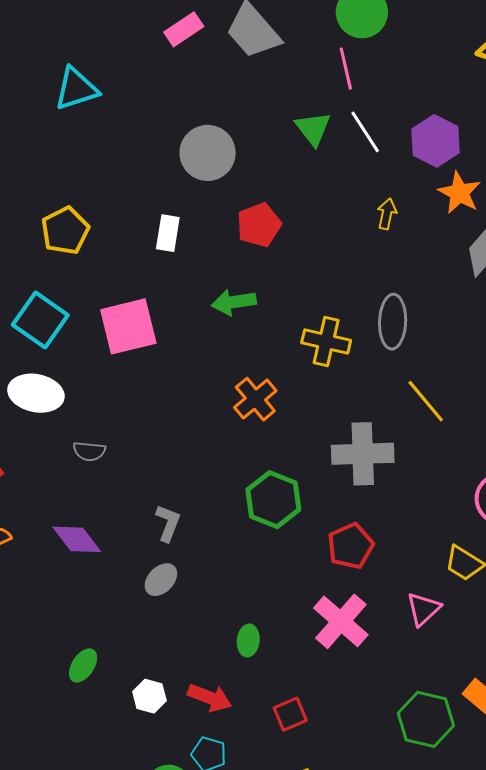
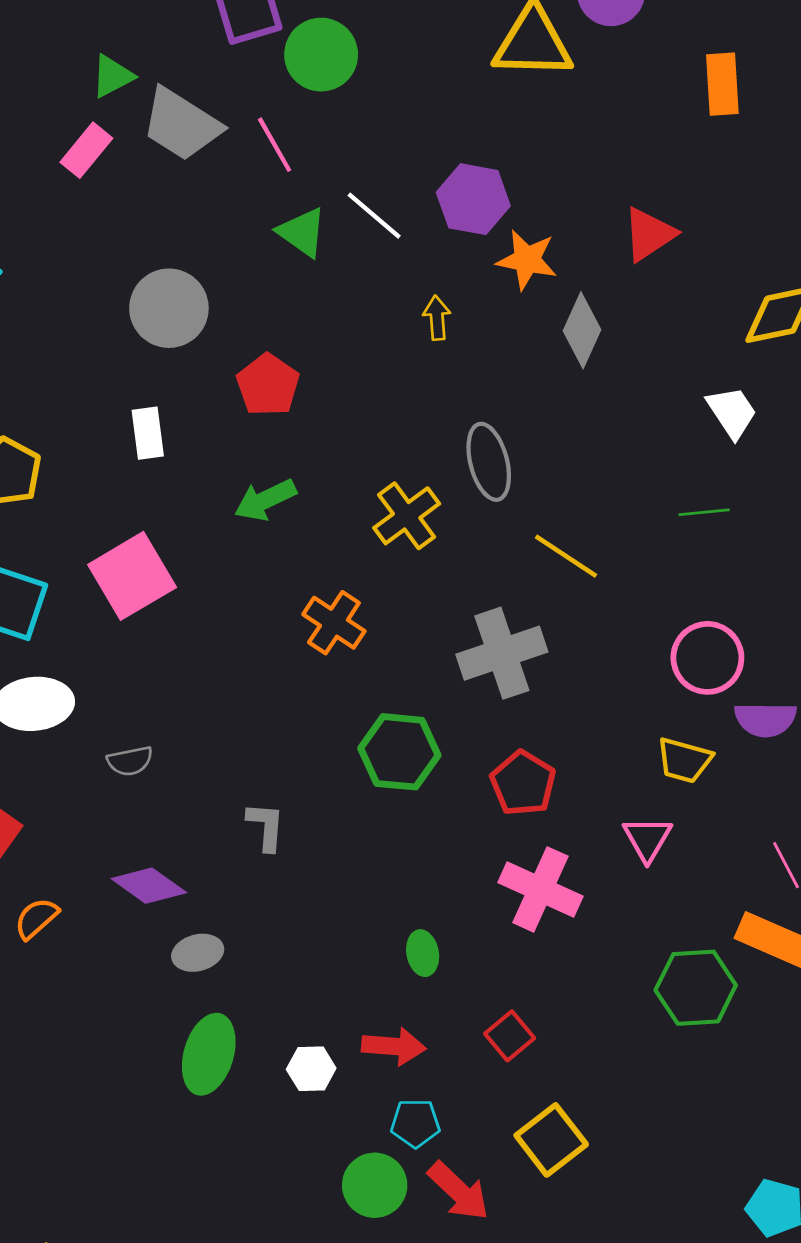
pink line: (346, 69) -> (275, 145), moved
yellow cross: (326, 342) -> (407, 516), turned -33
gray ellipse: (161, 580) -> (198, 953), moved, turned 48
green ellipse: (83, 665) -> (209, 1054), size x1.6

